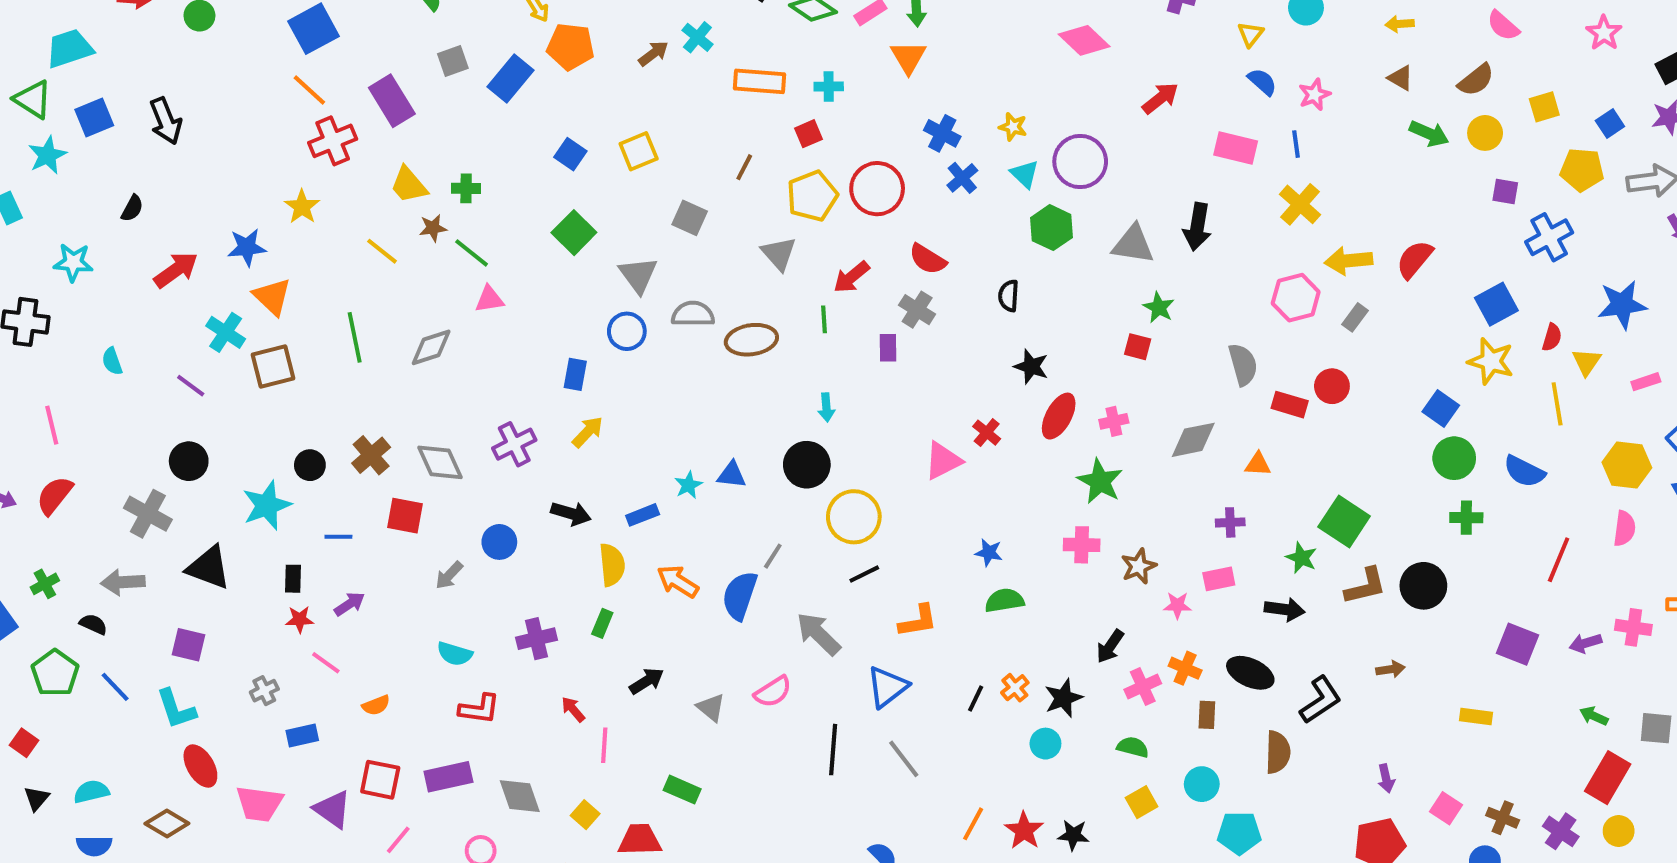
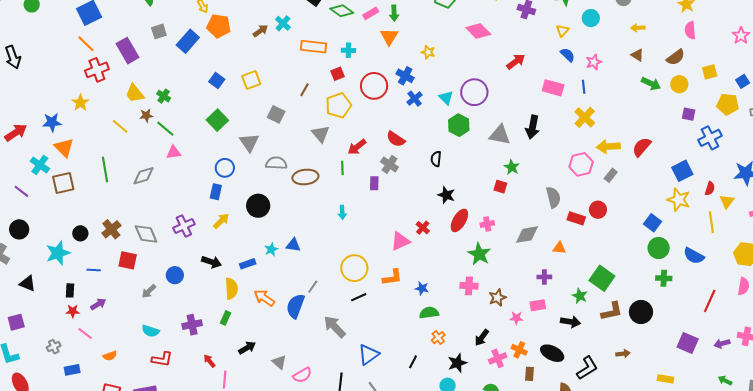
pink semicircle: (1503, 26) -> (690, 30), turned 42
yellow star: (1013, 127) -> (428, 52), moved
green cross: (466, 188) -> (164, 96), turned 32
red circle: (877, 189) -> (374, 86), moved
blue circle: (627, 331) -> (225, 168), moved
black circle: (807, 465) -> (258, 206), moved
black triangle: (209, 568) -> (28, 283), size x0.7
orange L-shape: (918, 621) -> (392, 277), moved
purple square: (188, 645) -> (16, 322), turned -30
orange cross: (1015, 688) -> (438, 338), moved
pink semicircle: (773, 692) -> (302, 375), moved

